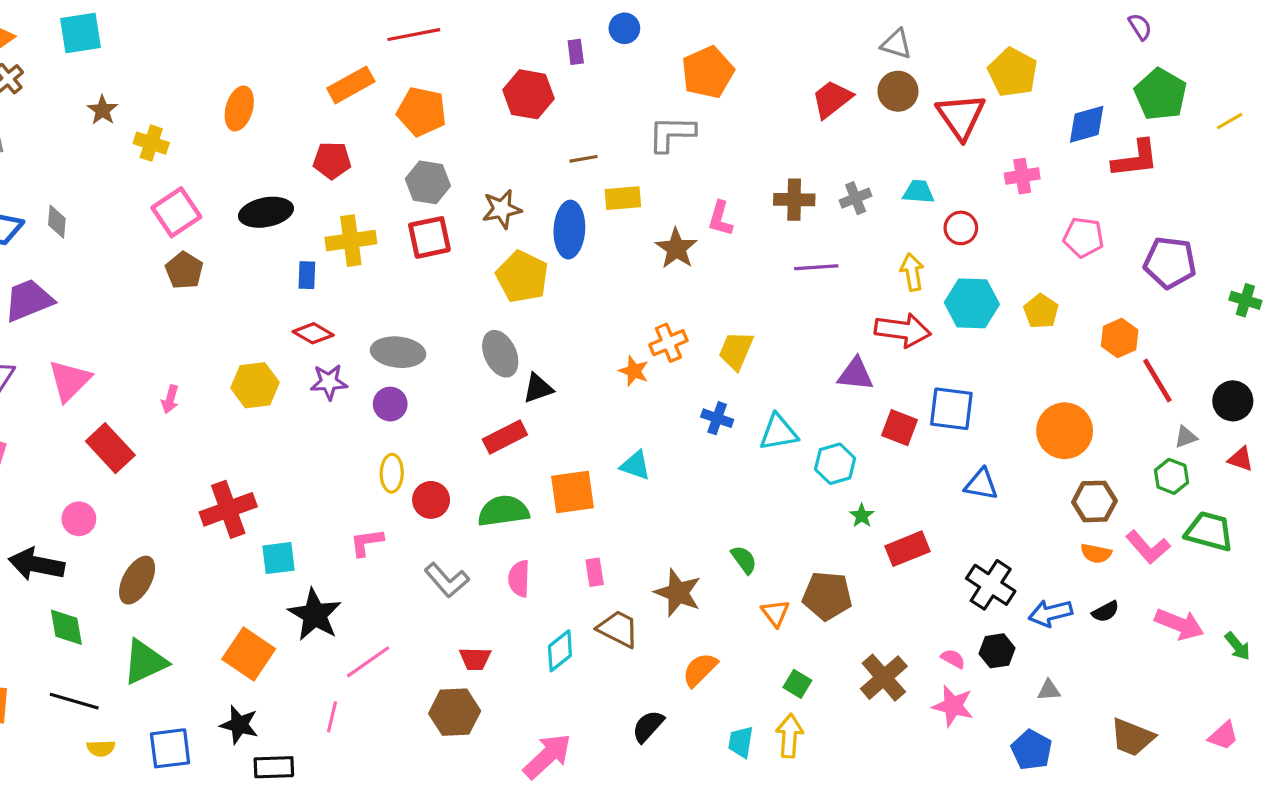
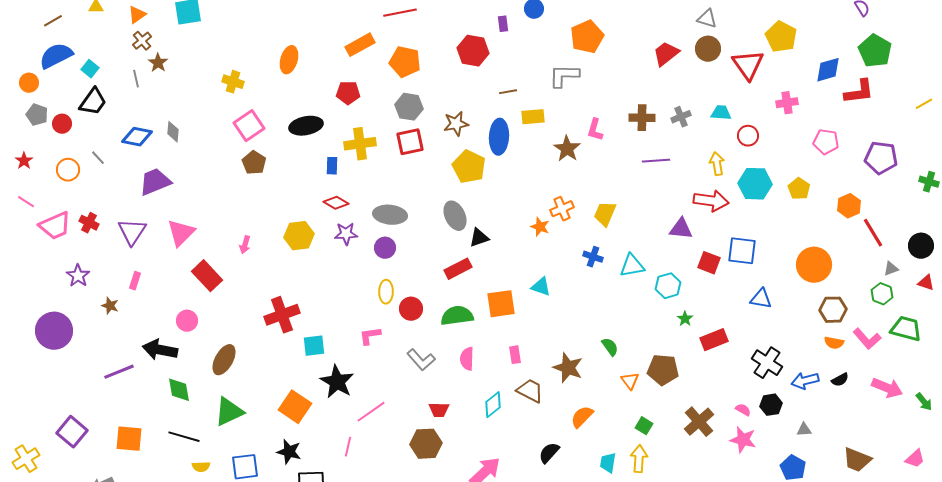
brown star: (102, 110) -> (158, 63), moved
yellow line: (1230, 121) -> (924, 104), moved

